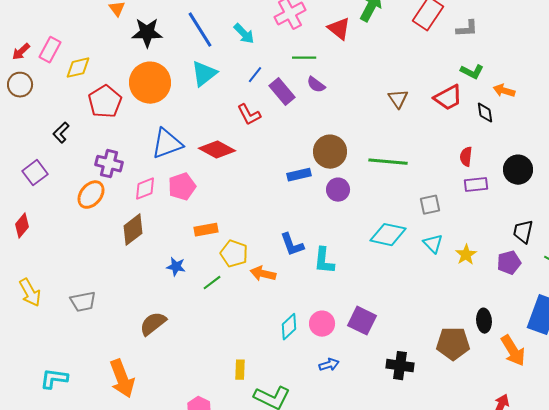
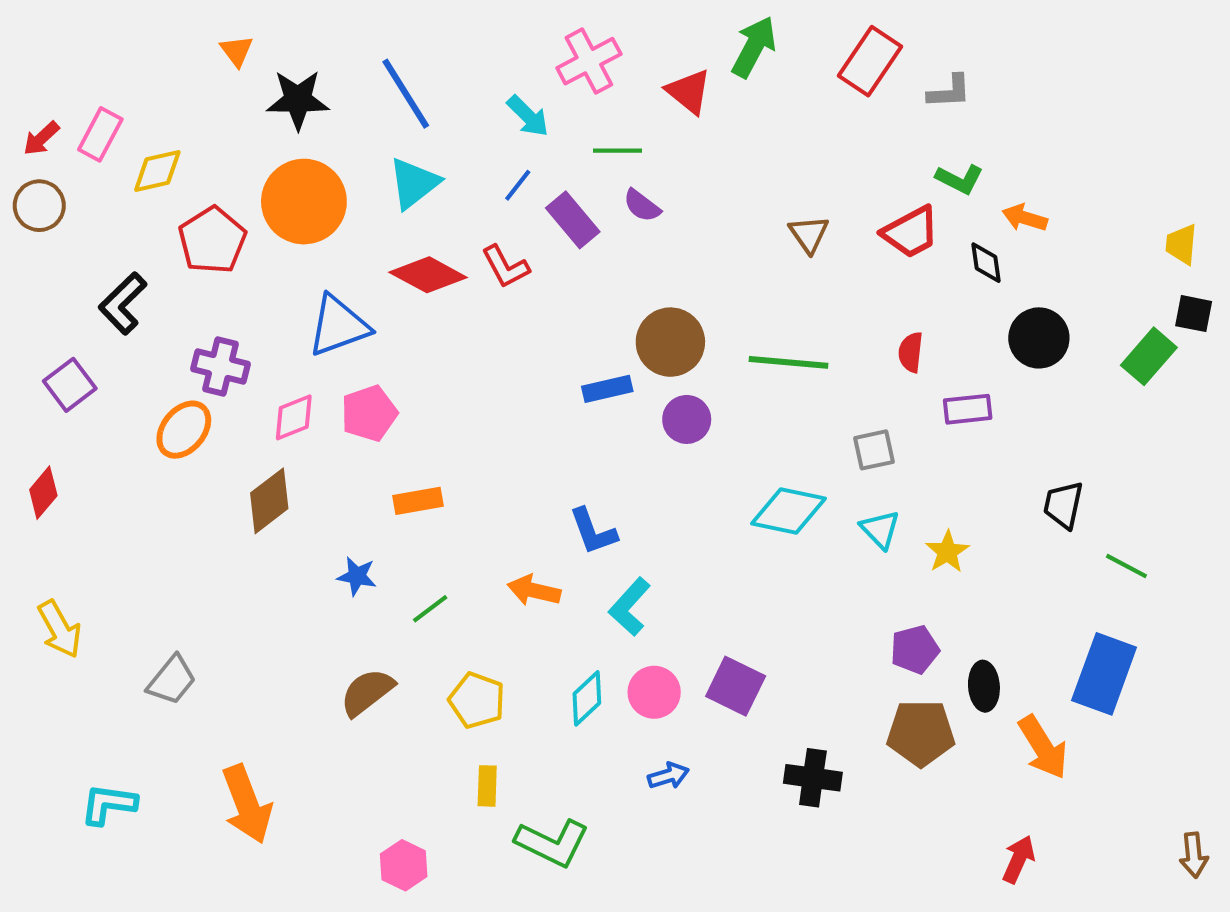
cyan arrow: (244, 34) -> (528, 116), moved
black L-shape: (61, 133) -> (123, 303), size x1.4
red diamond: (217, 150) -> (428, 275), moved
red semicircle: (466, 157) -> (911, 352), moved
black circle: (518, 170) -> (1039, 338), moved
yellow pentagon: (234, 254) -> (477, 700), moved
cyan L-shape: (324, 261) -> (630, 607), moved, turned 36
purple pentagon: (509, 263) -> (915, 649), moved
gray trapezoid: (83, 302) -> (172, 680), moved, turned -40
brown semicircle: (153, 324) -> (367, 692), moved

